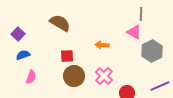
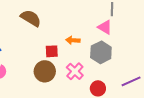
gray hexagon: (152, 51) -> (101, 52), moved
red square: (67, 56) -> (52, 51), moved

